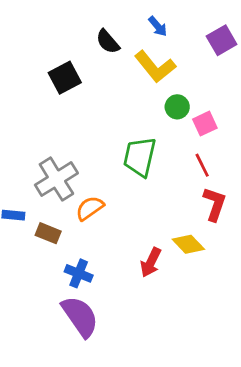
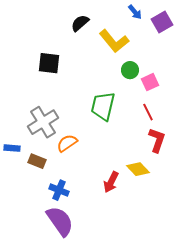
blue arrow: (158, 26) -> (135, 12), moved
black semicircle: (108, 42) -> (80, 23), turned 90
black square: (65, 78) -> (49, 63), moved, turned 35

